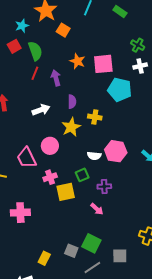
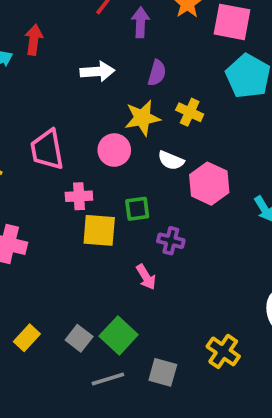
pink circle: (50, 146) -> (114, 150), moved
white semicircle: (94, 156) -> (171, 160), moved

